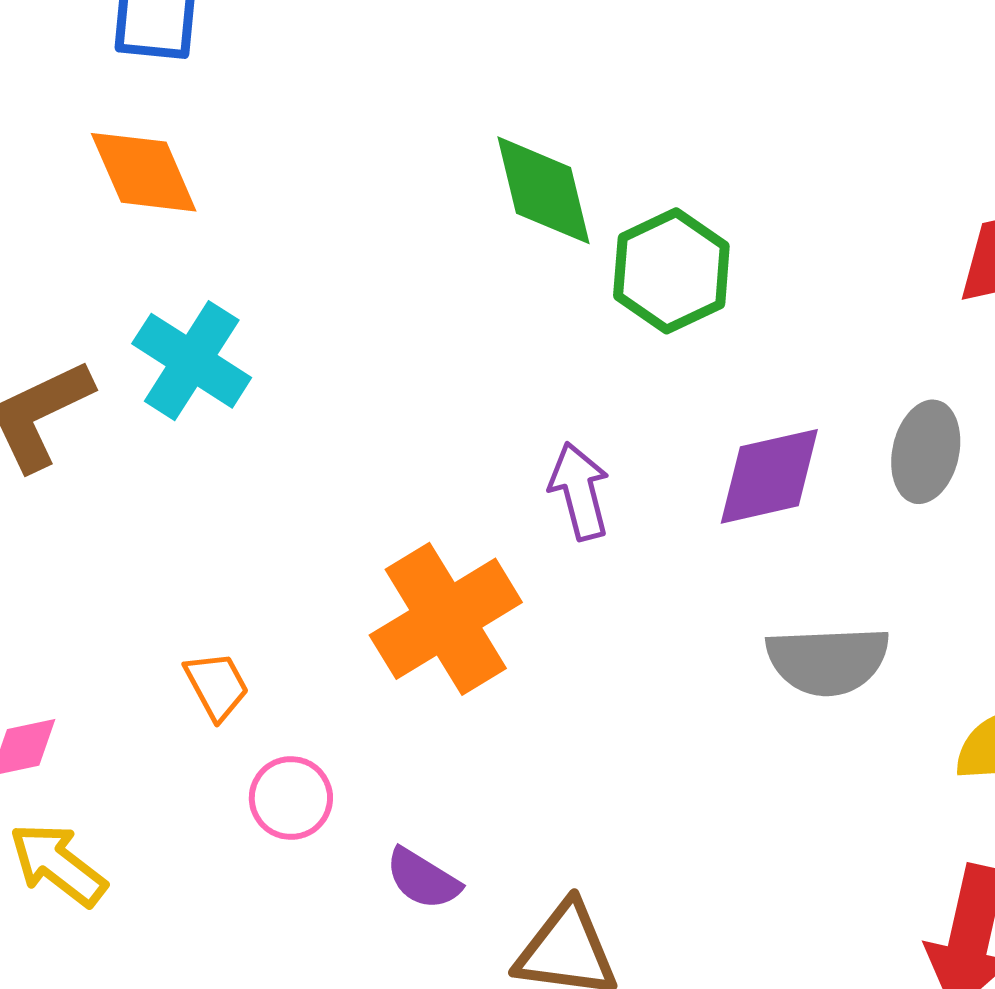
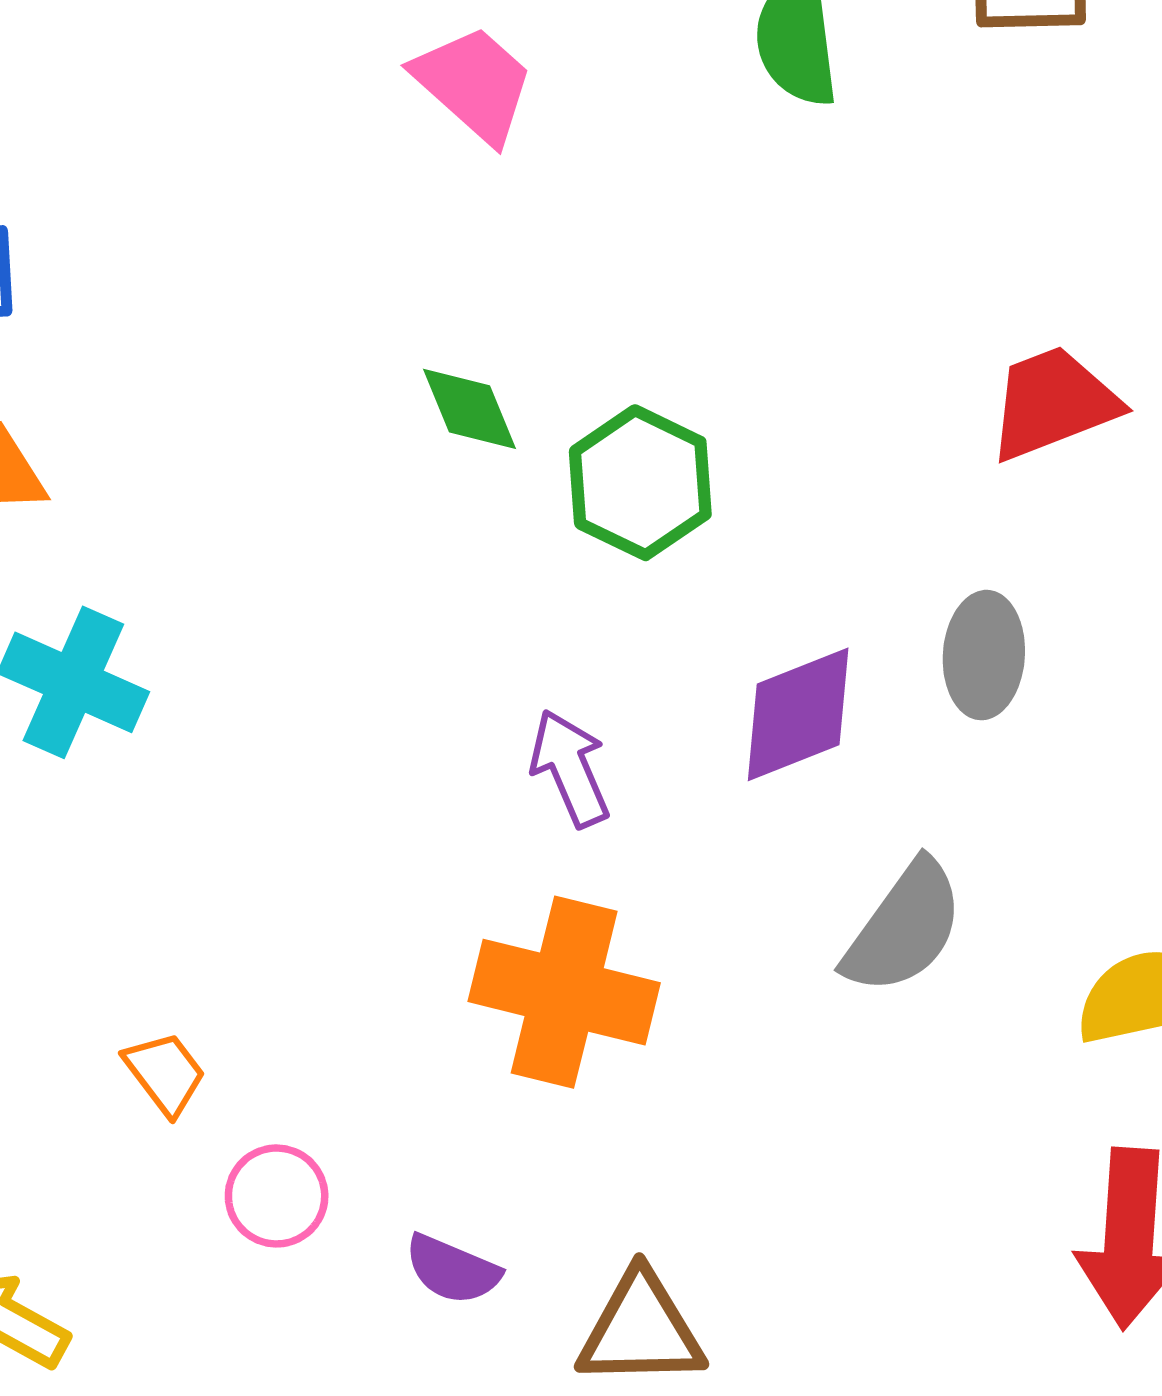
green diamond: (543, 190) -> (469, 409), size x0.7
orange cross: (446, 619) -> (564, 992), moved, turned -36
gray semicircle: (828, 661) -> (904, 928), turned -43

